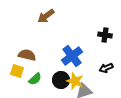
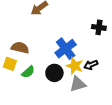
black arrow: (106, 68) -> (91, 65), moved
yellow star: (75, 81) -> (75, 66), moved

